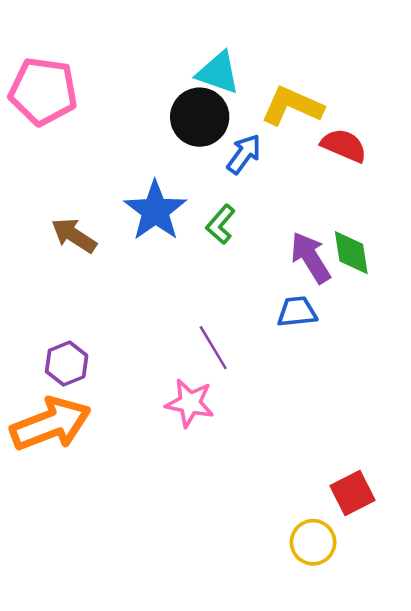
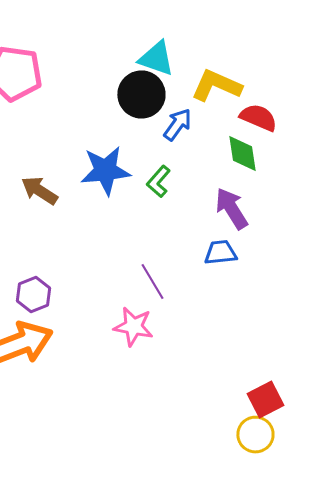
blue star: (155, 211) -> (105, 170), turned 30
green diamond: (351, 253) -> (242, 154), moved
yellow circle: (313, 542) -> (255, 434), moved

